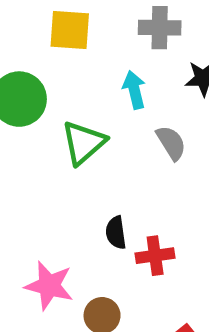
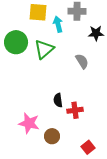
cyan arrow: (134, 90) -> (58, 24), moved
green triangle: (84, 143) -> (44, 49), moved

